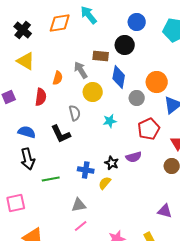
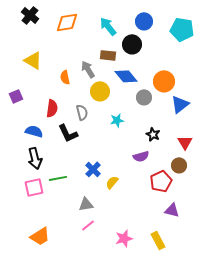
cyan arrow: (89, 15) -> (108, 26), moved
black cross: (23, 30) -> (30, 15), moved
blue diamond: (119, 77) -> (126, 76), turned -50
orange semicircle: (58, 78) -> (65, 77), turned 152
red semicircle: (41, 97) -> (52, 108), moved
red pentagon: (149, 129) -> (161, 181), moved
black star: (112, 163) -> (153, 134), moved
blue cross: (86, 170) -> (93, 169), turned 35
pink square: (16, 203) -> (34, 187), moved

